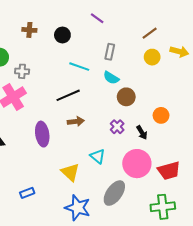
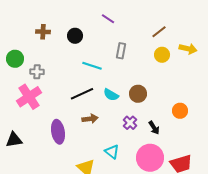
cyan semicircle: (111, 78) -> (111, 95), moved
orange circle: (161, 115) -> (180, 111), moved

